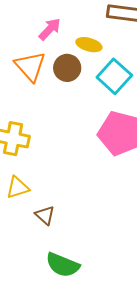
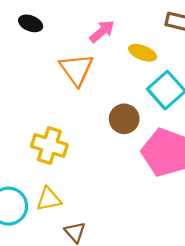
brown circle: (67, 68) -> (124, 119), moved

